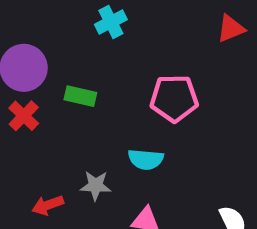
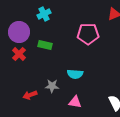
cyan cross: (111, 22) -> (44, 14), moved
pink pentagon: (174, 98) -> (88, 34), moved

